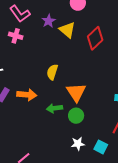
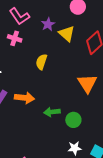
yellow semicircle: (52, 72) -> (41, 62), moved
orange triangle: (76, 92) -> (87, 83), moved

